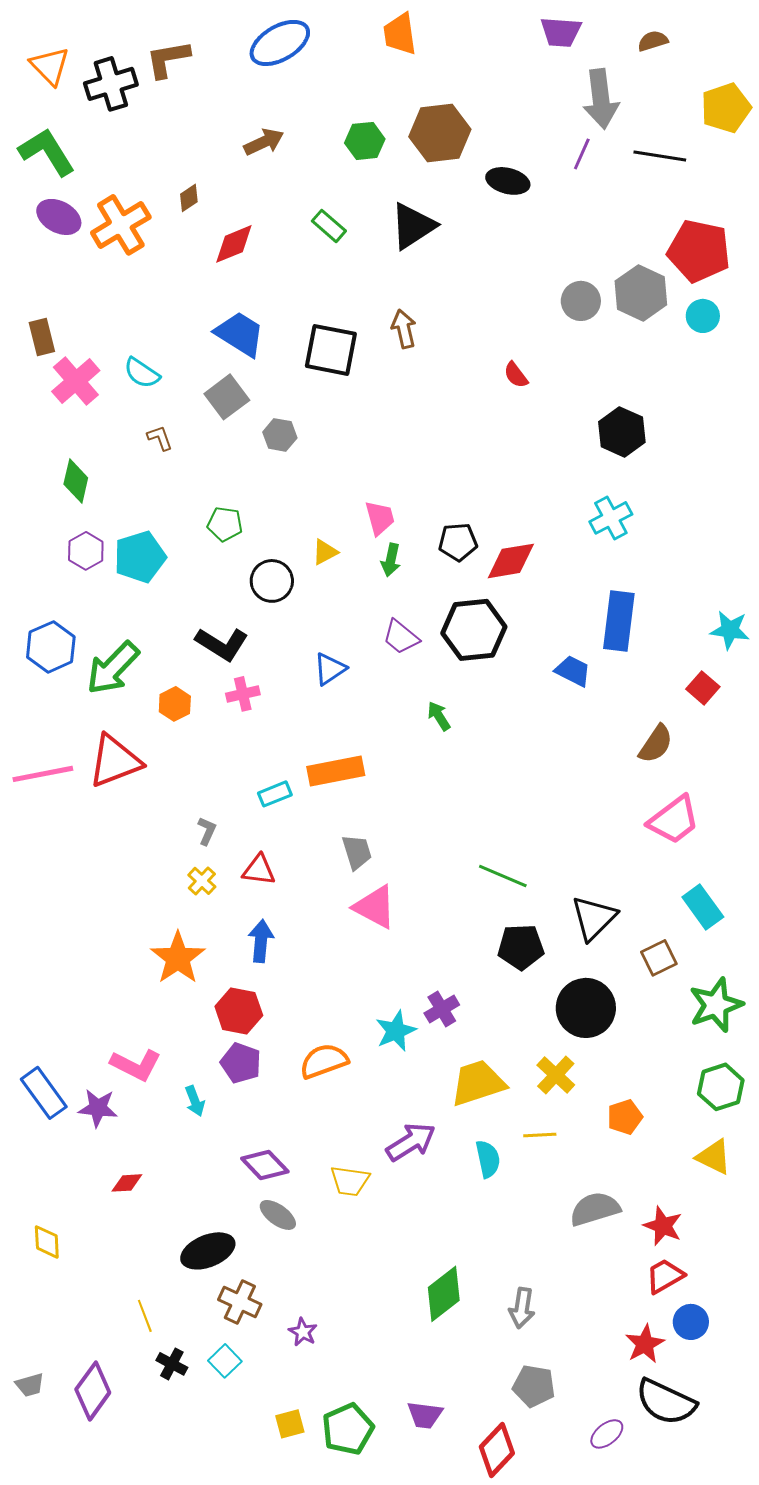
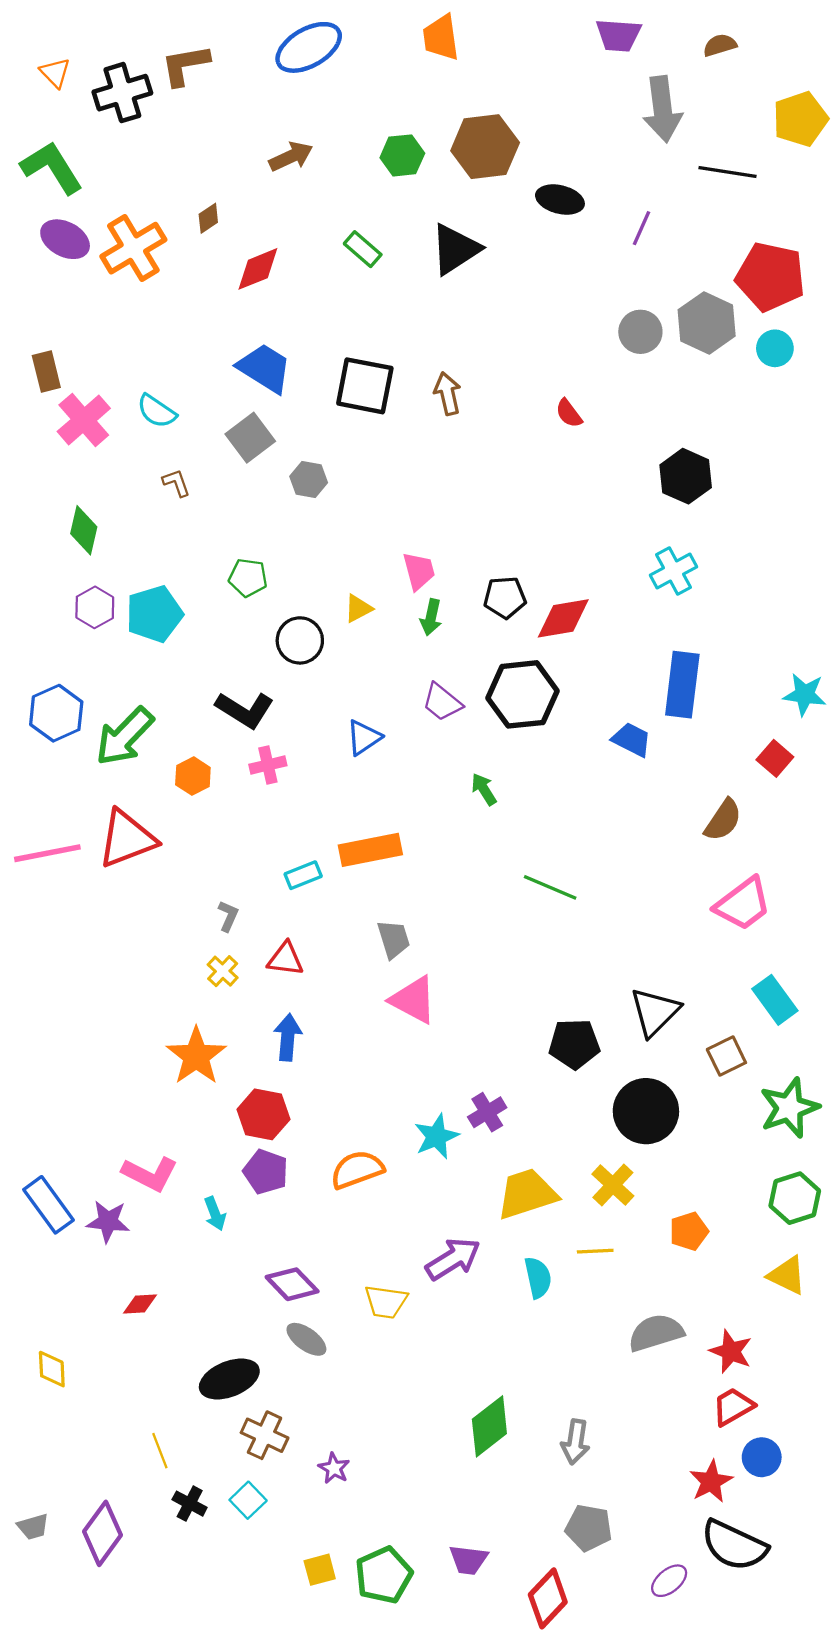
orange triangle: (50, 66) -> (55, 73), size x0.7
purple line: (582, 154) -> (642, 228), moved
brown arrow: (404, 329) -> (448, 394), moved
green line: (503, 876) -> (550, 887), moved

